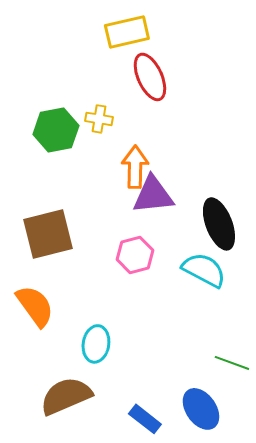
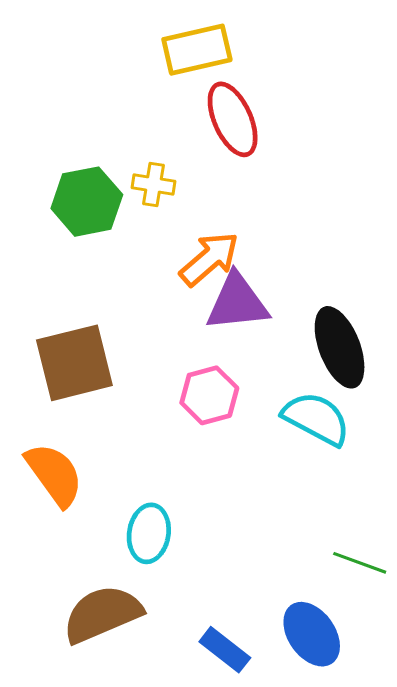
orange arrow: (135, 167) -> (209, 259), turned 48

